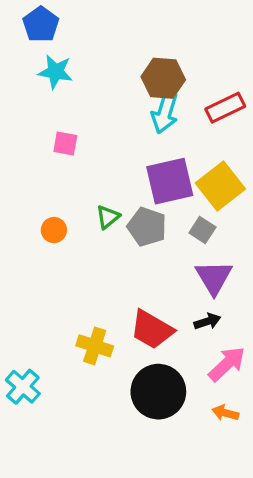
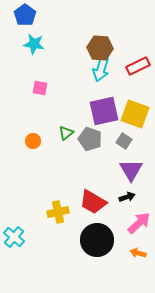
yellow square: (220, 186) -> (135, 114), turned -32
yellow cross: (95, 346) -> (58, 212), turned -30

